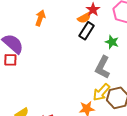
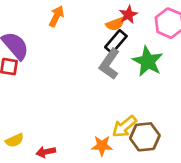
green star: (112, 42) -> (148, 61), size x1.6
gray L-shape: (103, 67) -> (109, 64), moved

